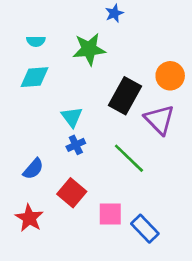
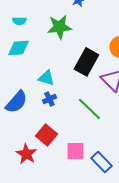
cyan triangle: (72, 117) -> (46, 78), turned -36
blue semicircle: (33, 169) -> (16, 102), moved, size x1.4
red star: (29, 218) -> (26, 154), moved

